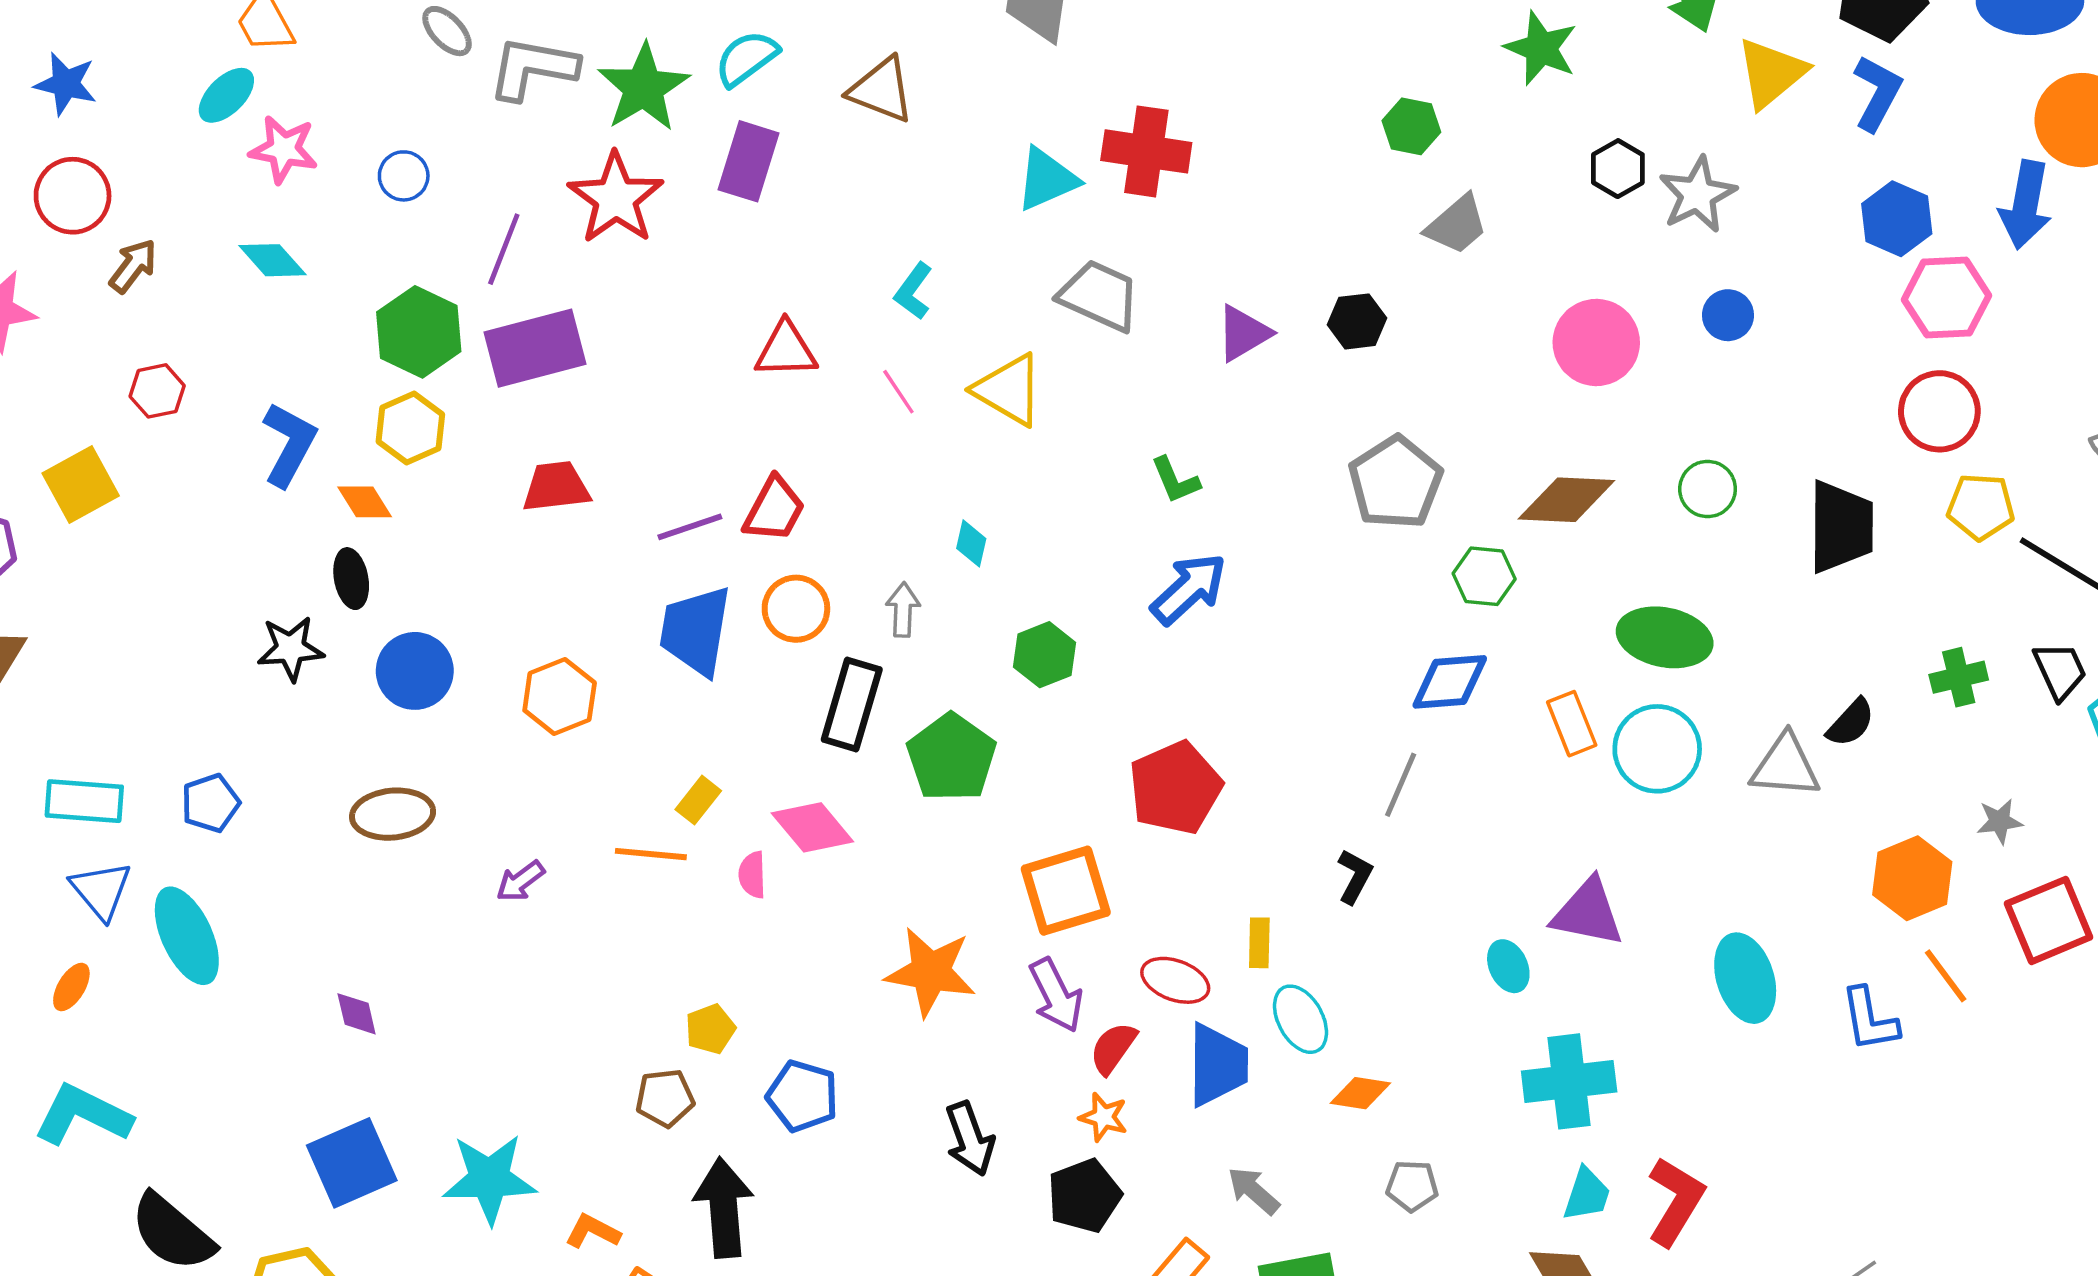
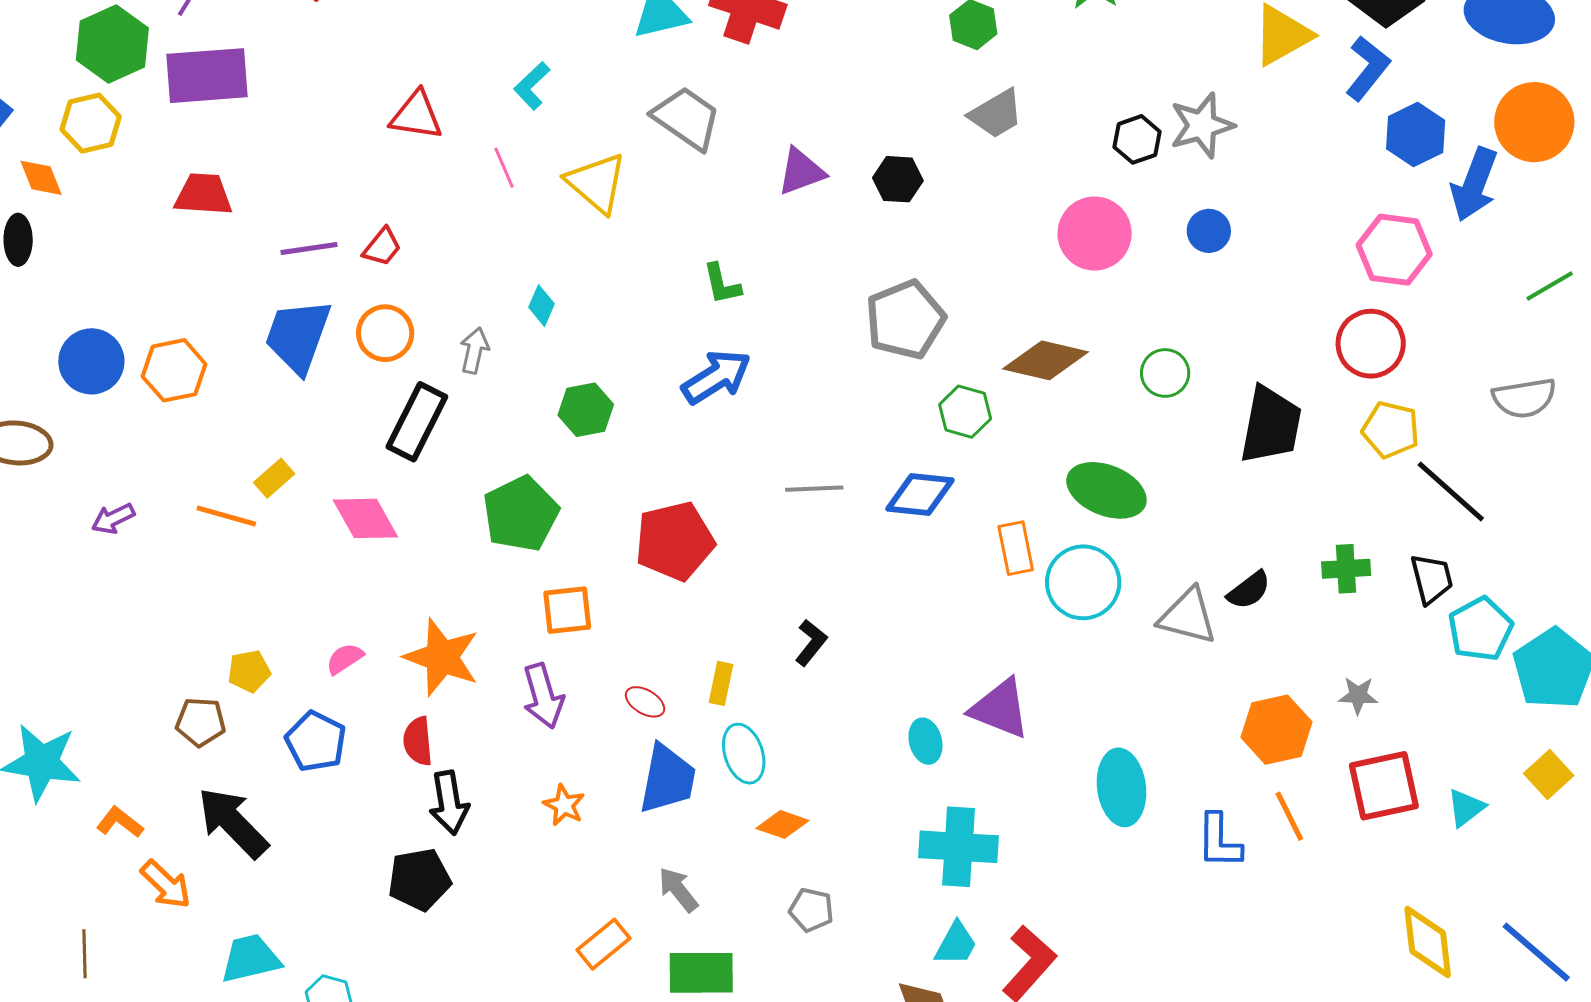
black hexagon: (1618, 169) -> (1137, 139), moved
blue hexagon: (1897, 219) -> (1416, 135), moved
red trapezoid: (774, 509) -> (382, 247), size x0.7
blue circle: (415, 671) -> (91, 361), moved
green pentagon: (952, 758) -> (521, 514), moved
gray line: (1401, 785) -> (814, 489), moved, turned 54
pink semicircle: (752, 875) -> (345, 659), moved, turned 48
orange square: (1066, 891) -> (567, 610), size x0.7
red ellipse: (1175, 980) -> (645, 702), size x0.7
red semicircle: (1113, 1048) -> (418, 741), moved, turned -51
black pentagon: (1084, 1196) -> (419, 879), moved
black arrow: (724, 1208) -> (233, 823), turned -50

